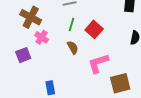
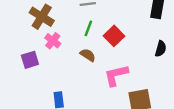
brown semicircle: (73, 47) -> (88, 55), turned -32

